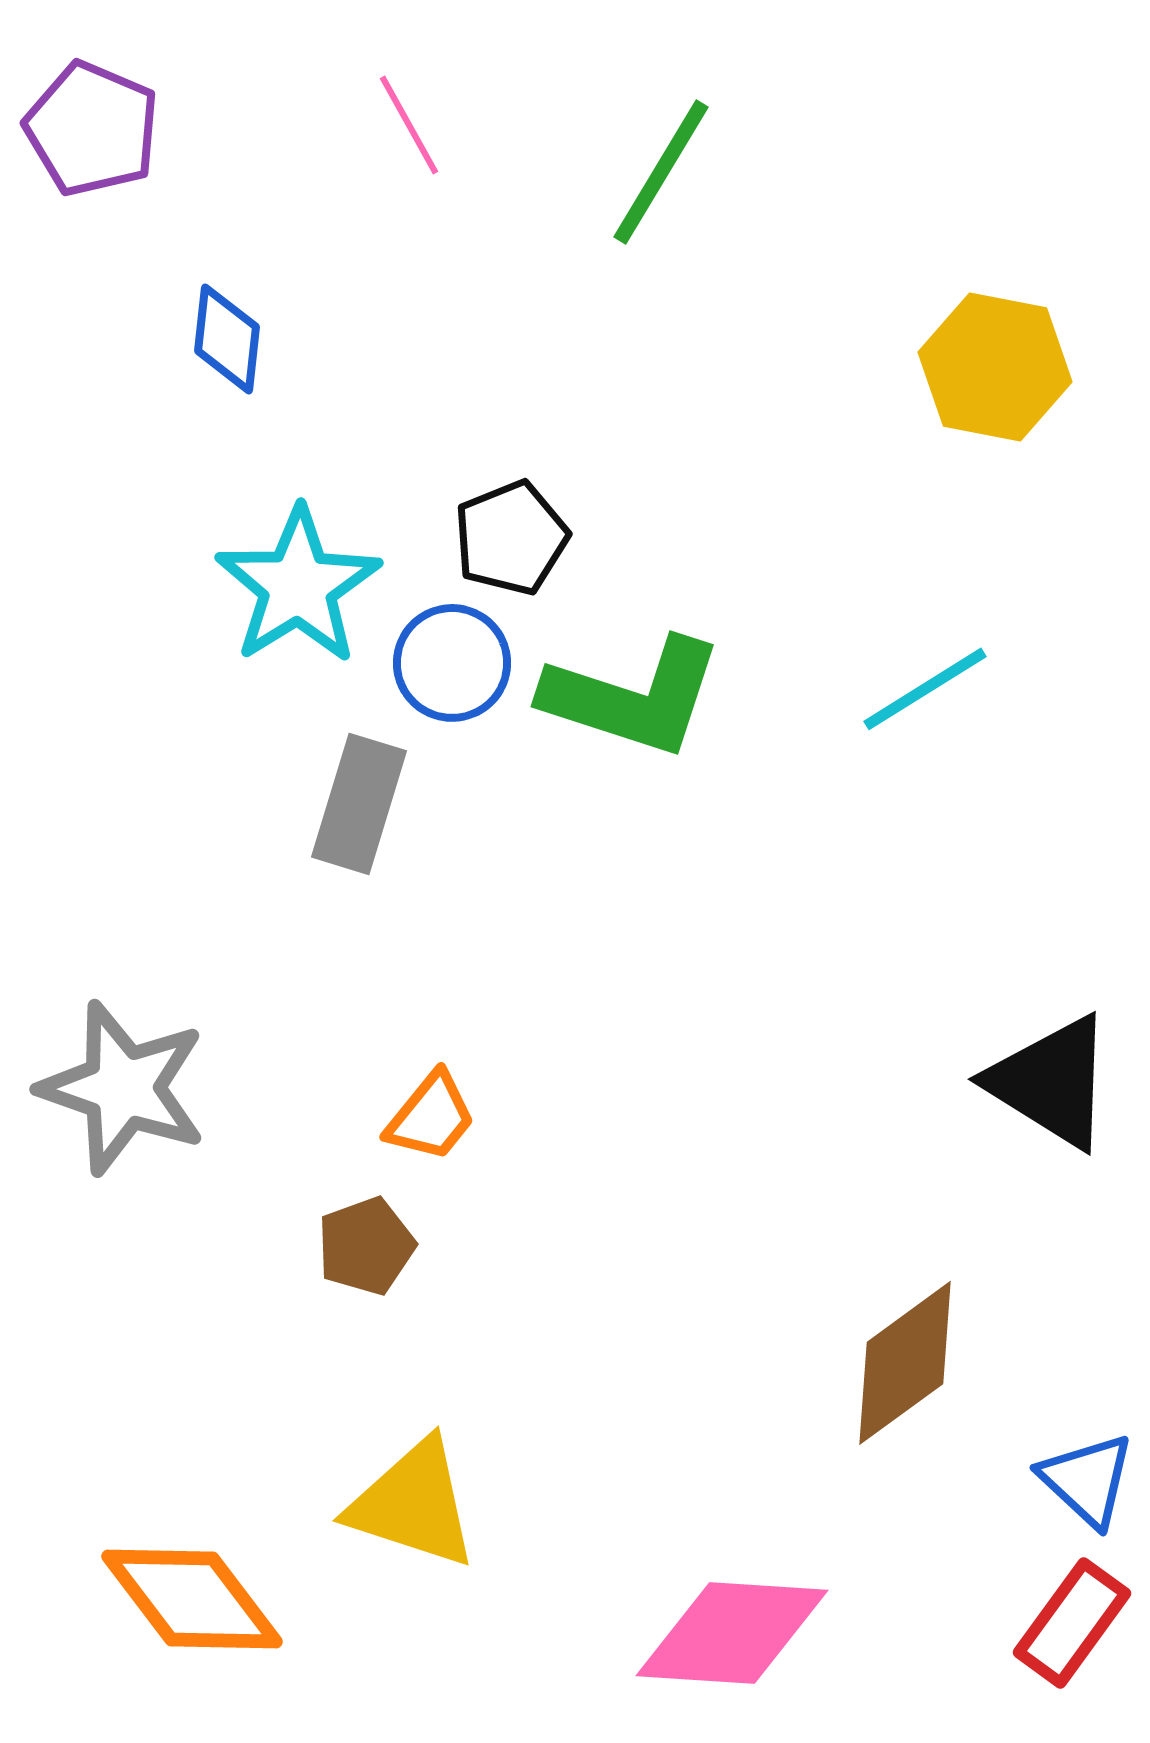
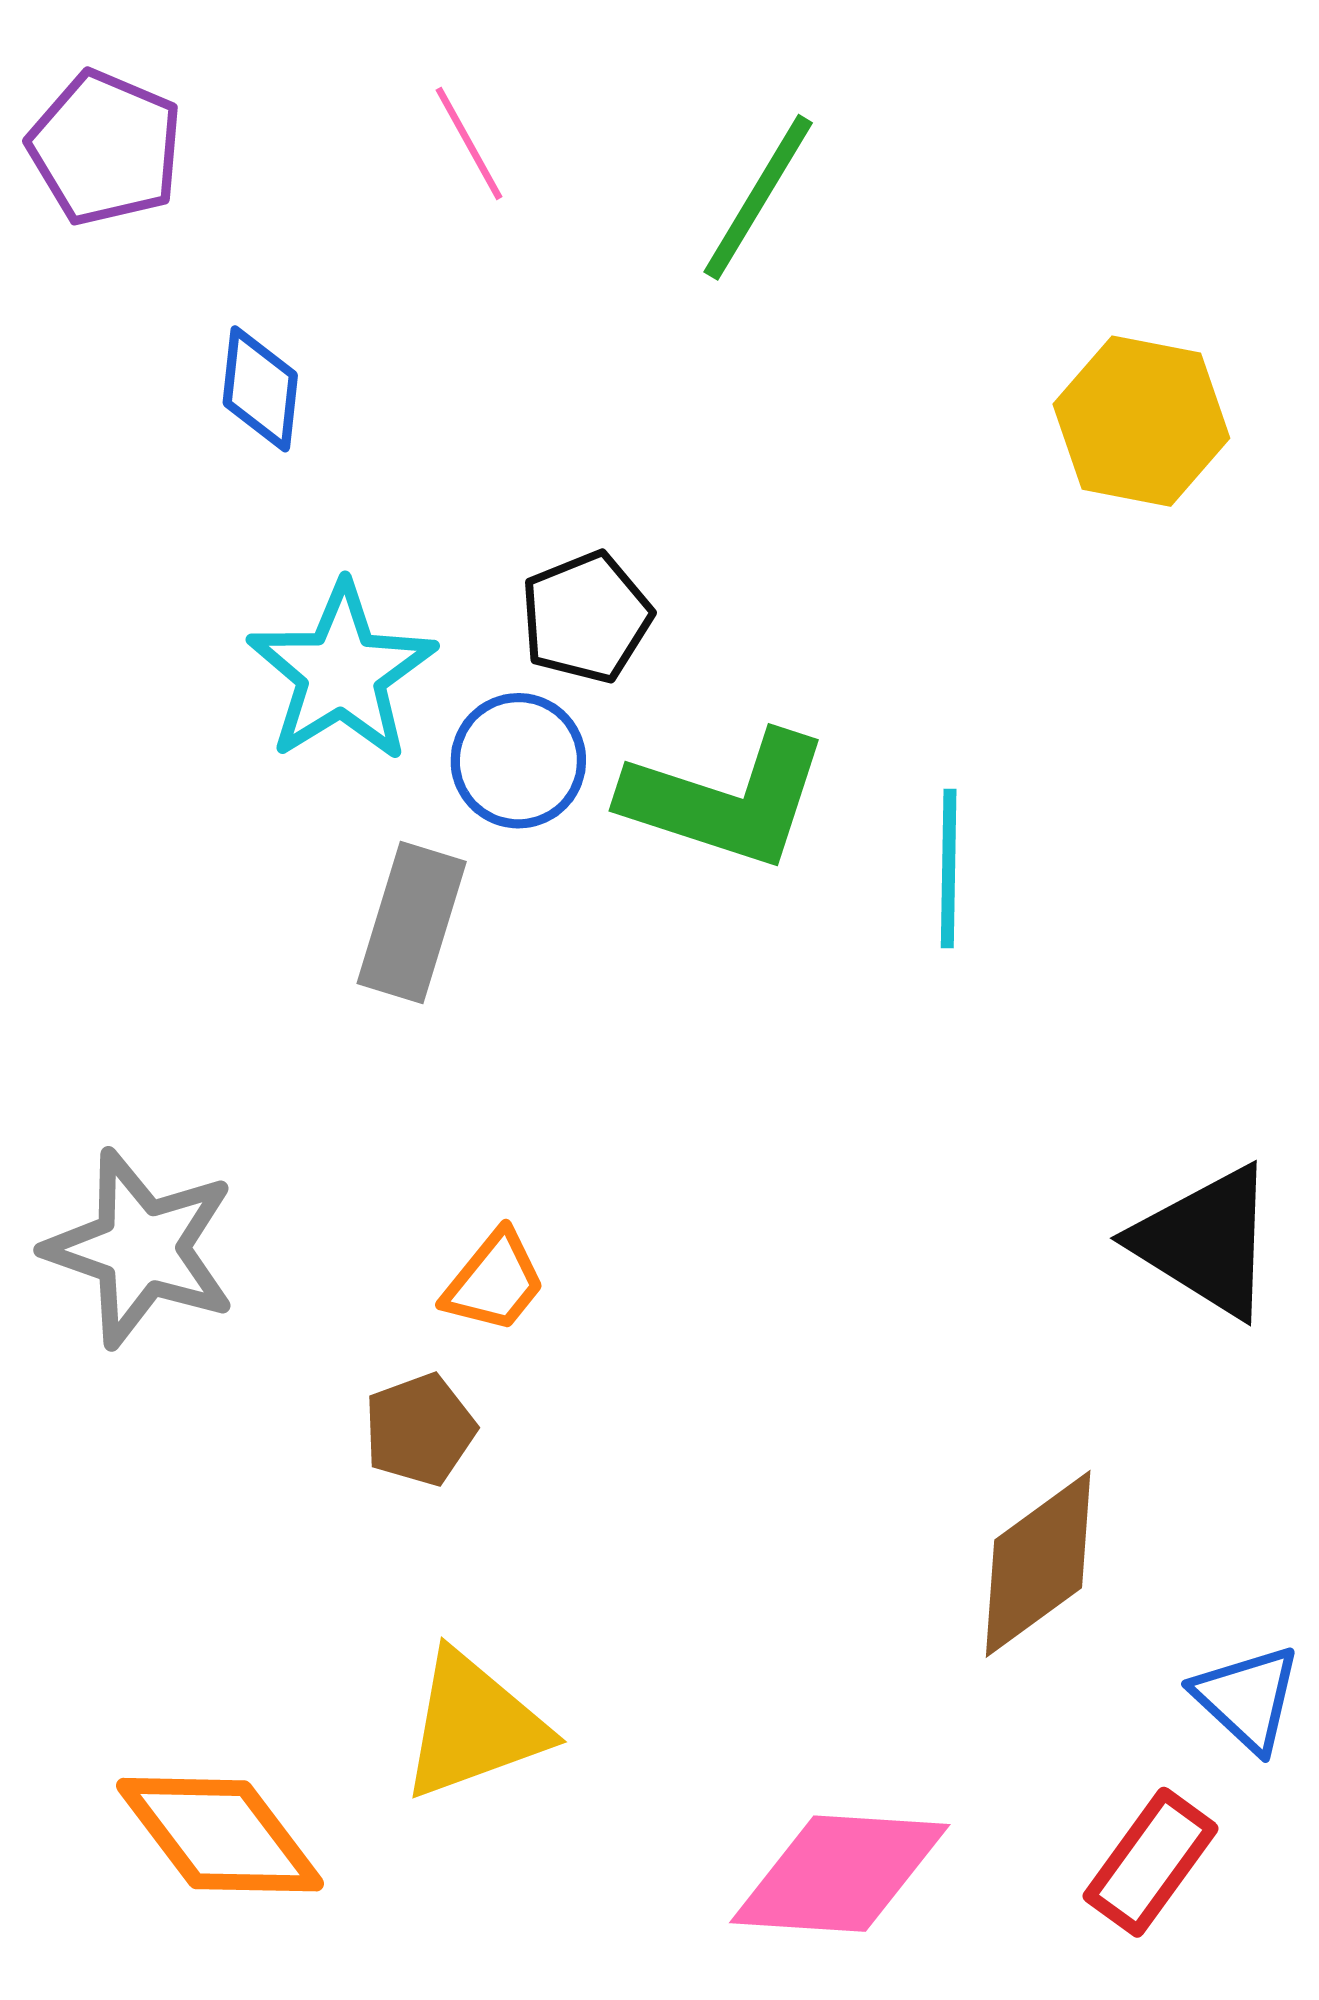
cyan line: (925, 689) -> (949, 869), moved, turned -57
yellow triangle: (413, 1504) -> (474, 1726), turned -38
red rectangle: (1072, 1623) -> (1151, 1862), moved

